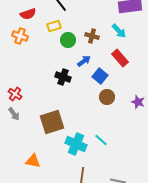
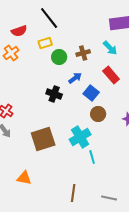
orange cross: (20, 36) -> (11, 53), turned 35
brown cross: (92, 36) -> (83, 53), turned -32
cyan line: (101, 140) -> (92, 157), turned 32
cyan cross: (76, 144) -> (80, 137), moved, turned 35

